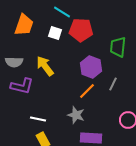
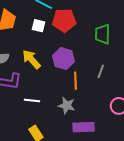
purple hexagon: (91, 67) -> (64, 59), moved
orange line: (87, 91) -> (75, 81), turned -42
white line: (38, 119) -> (32, 100), moved

